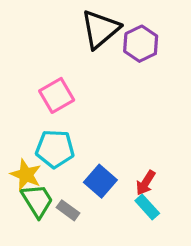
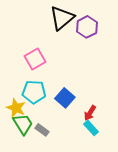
blue square: (100, 181) -> (65, 98), moved

